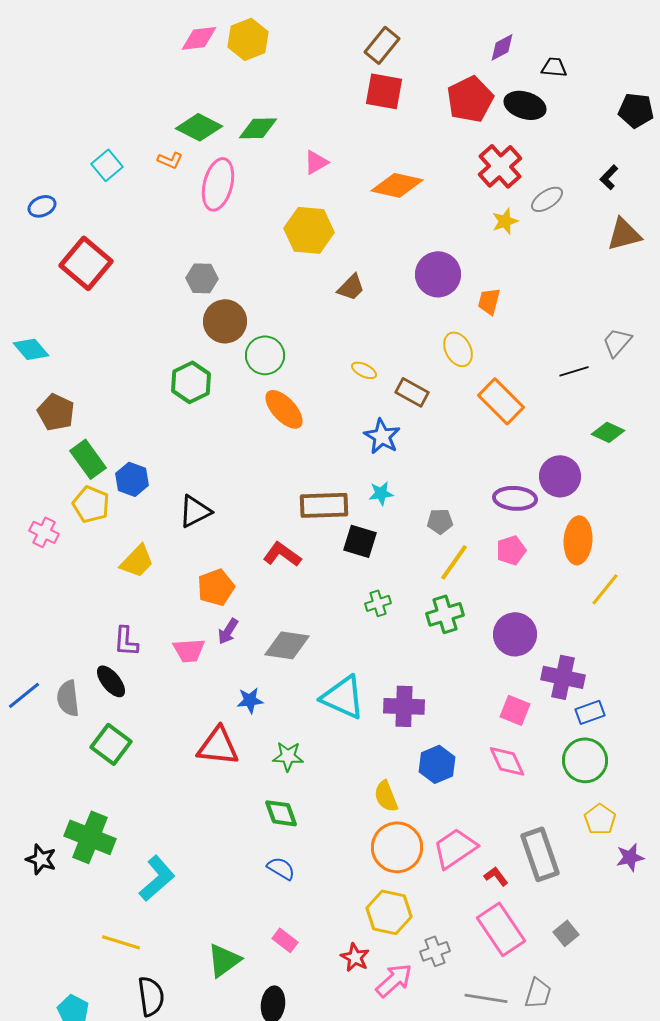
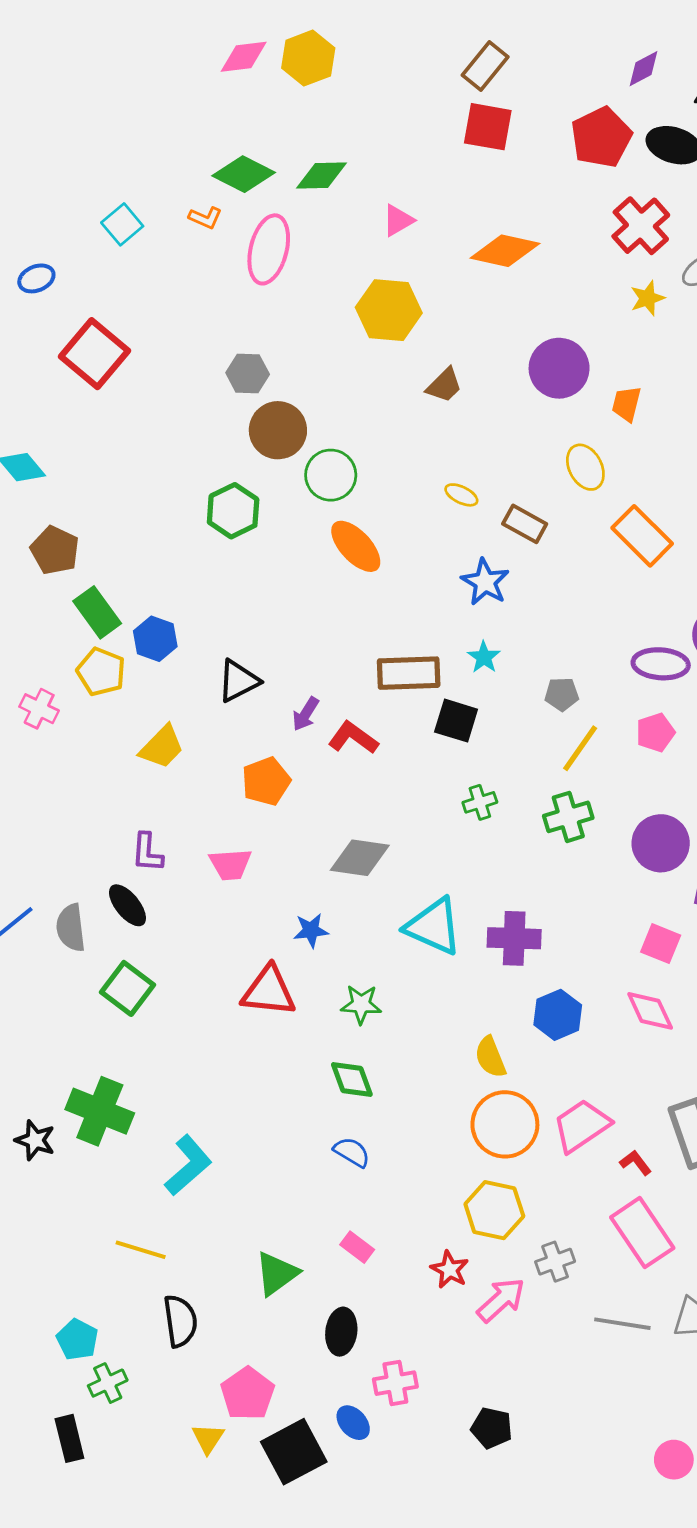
cyan star: (381, 493) -> (484, 657), turned -30
purple arrow: (228, 631) -> (306, 714), moved

